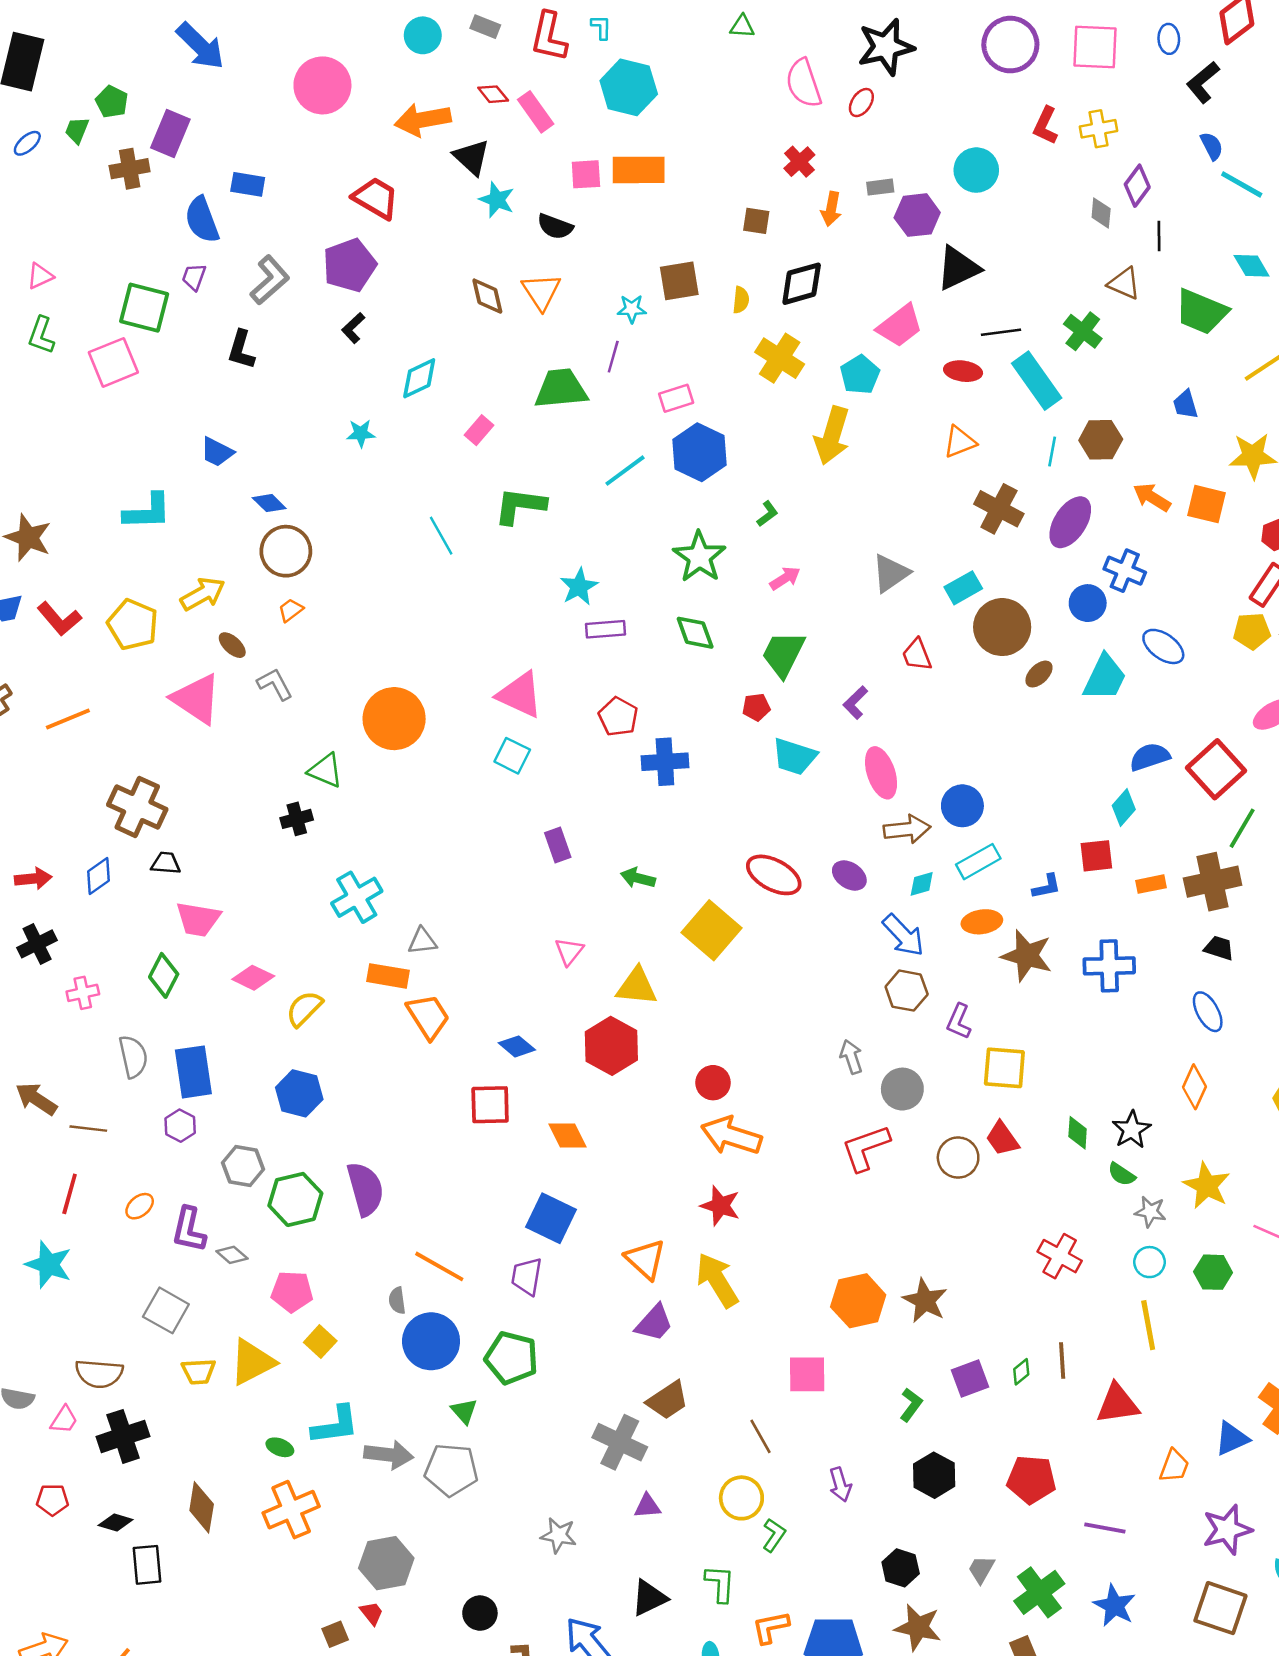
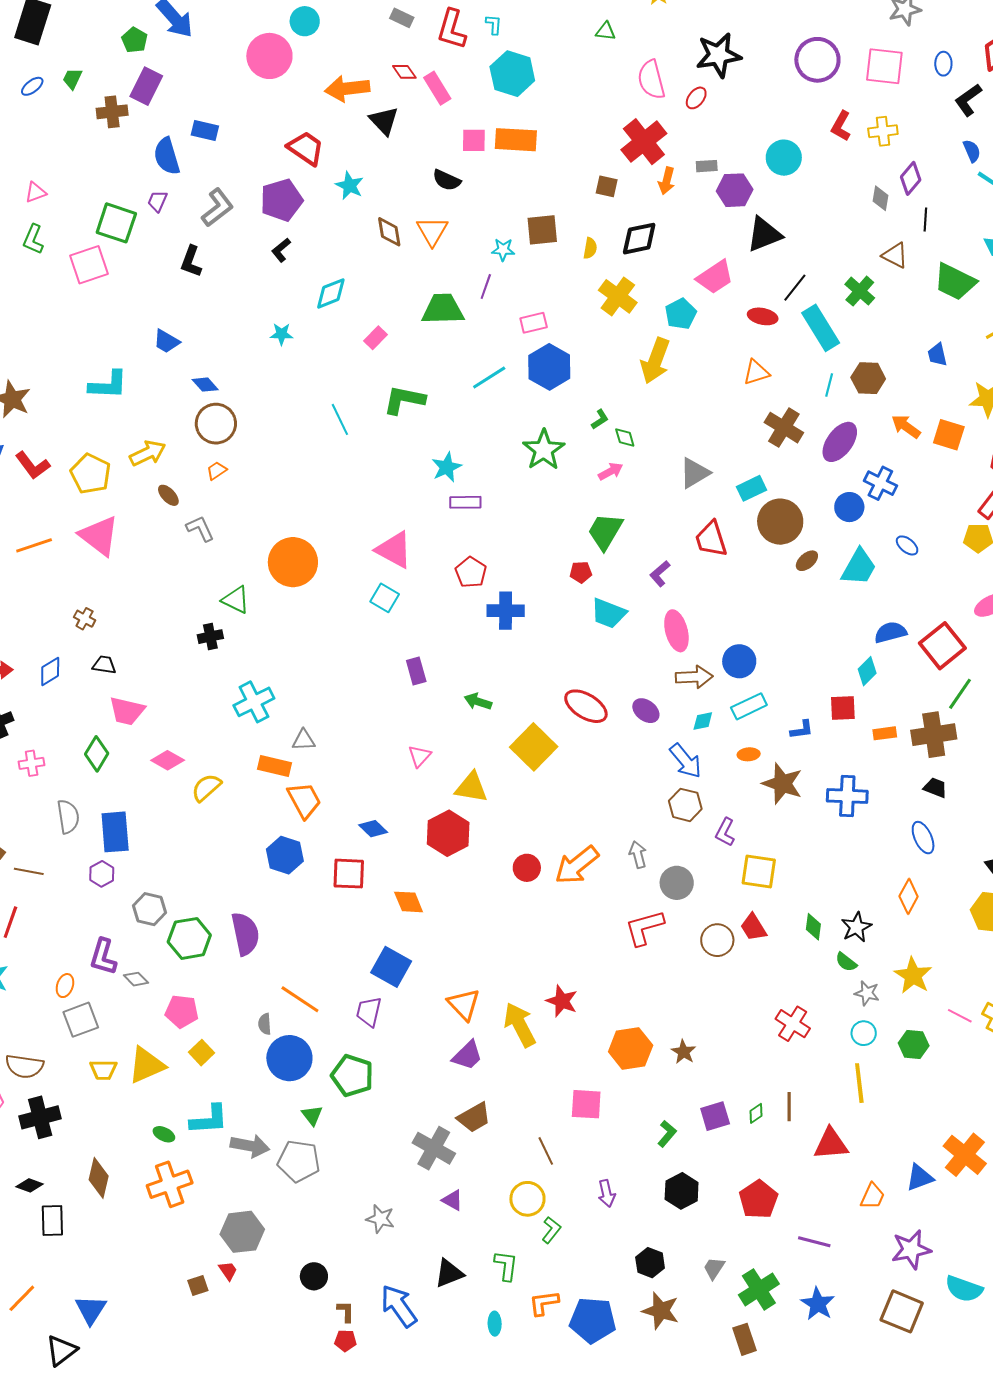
cyan circle: (423, 35) -> (305, 21), moved
green pentagon: (112, 102) -> (135, 40), moved
red cross: (799, 162) -> (644, 142), size x1.8
cyan star: (497, 200) -> (350, 186), moved
black line: (1001, 332) -> (795, 288), turned -48
green diamond: (695, 633) -> (625, 437), moved, size x0.7
blue ellipse: (1163, 646) -> (907, 545), size x0.7
red trapezoid: (917, 655) -> (711, 539), size x1.4
pink triangle: (196, 699) -> (99, 536), moved
brown cross: (137, 807) -> (85, 619), size x0.5
orange ellipse: (982, 922) -> (749, 754), size x0.7
blue hexagon: (299, 1093) -> (285, 855), moved
orange arrow: (731, 1136) -> (577, 865), moved, turned -60
orange ellipse: (140, 1206) -> (65, 986), moved, turned -35
red star: (720, 1206) -> (562, 1001), moved
brown star: (925, 1301) -> (684, 1052), size x0.7
gray square: (166, 1310) -> (81, 1020), turned 36
red pentagon: (1031, 1479) -> (758, 1199), turned 30
purple triangle: (647, 1506) -> (452, 1200), turned 30

